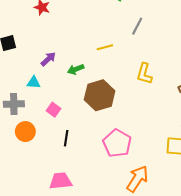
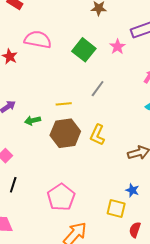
brown hexagon: (100, 95) -> (65, 133), moved

